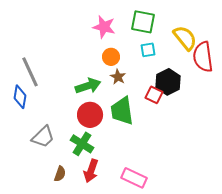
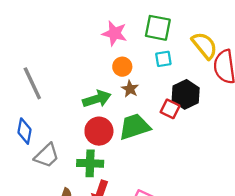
blue diamond: (20, 97) -> (25, 131), moved
green trapezoid: (122, 111) -> (134, 127), turned 80
green cross: (82, 144) -> (90, 163), turned -30

